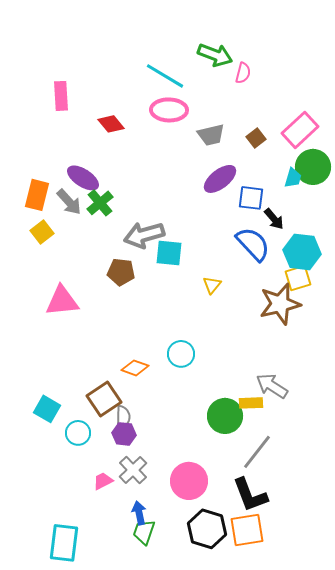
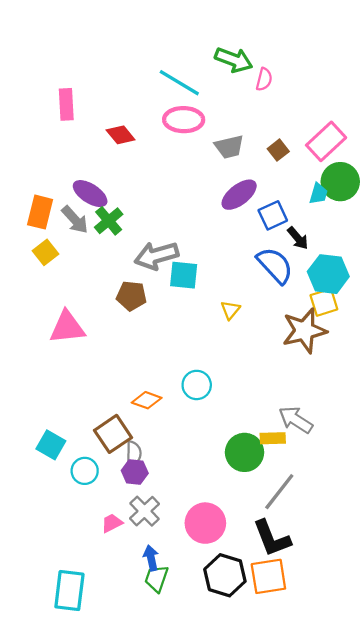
blue square: (251, 198) -> (273, 215), turned -32

